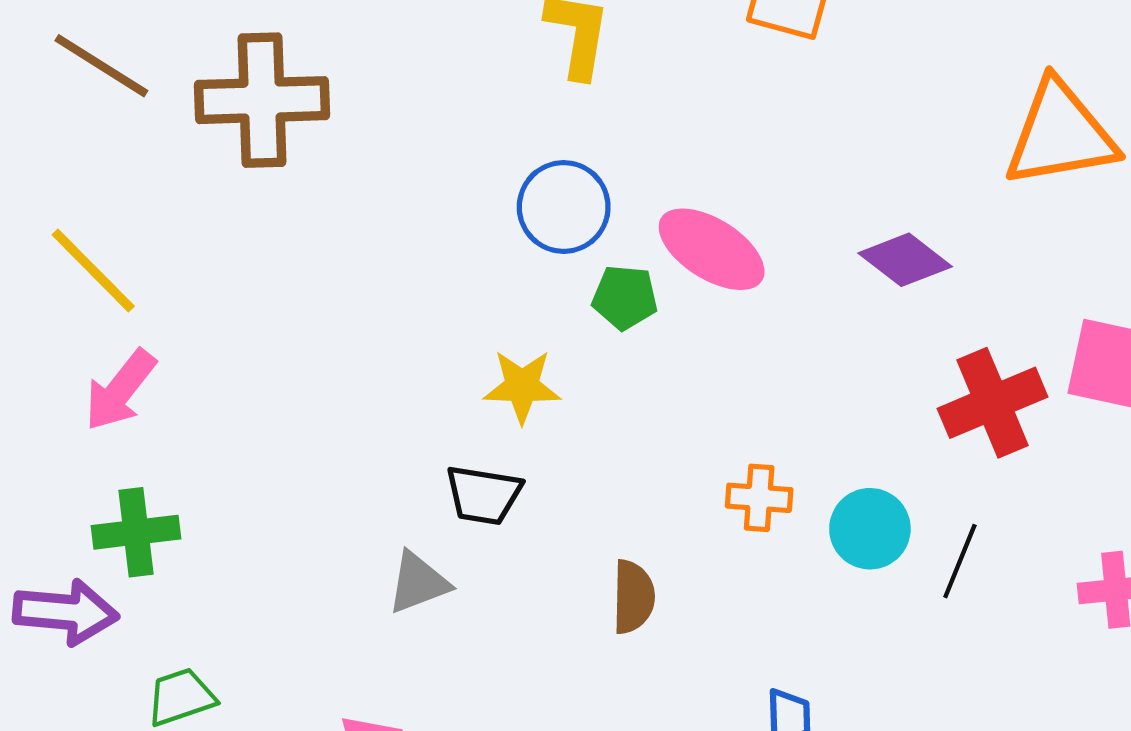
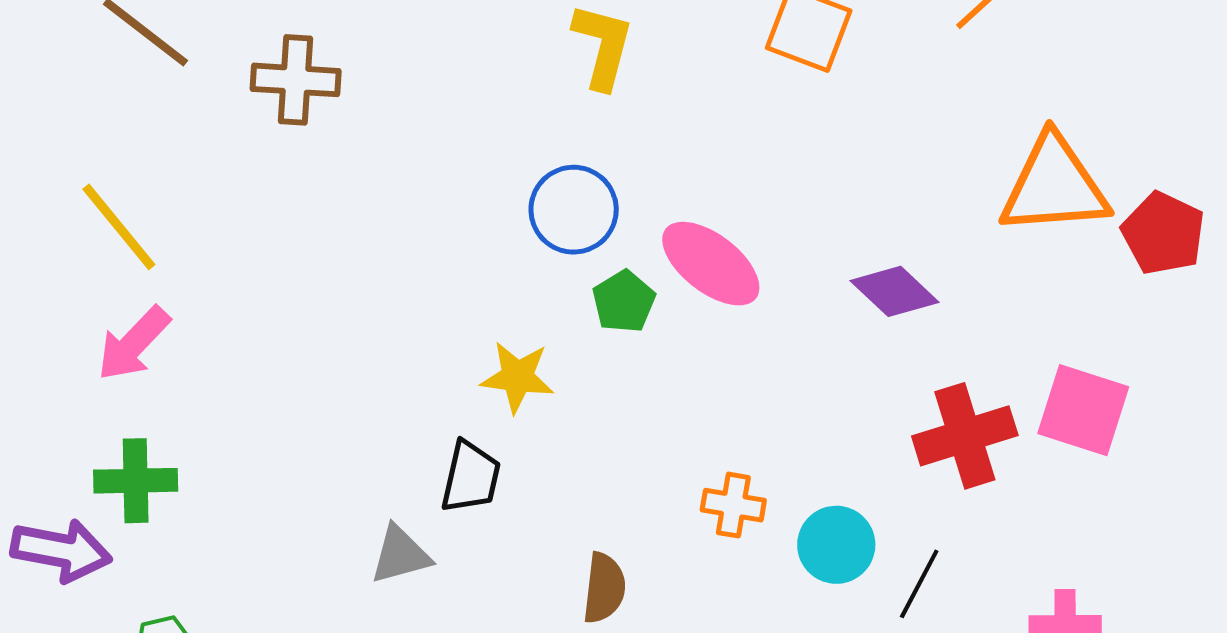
brown cross: (262, 100) -> (296, 80), size x0.7
green pentagon: (625, 297) -> (624, 302), turned 30
black trapezoid: (483, 495) -> (471, 477), turned -92

